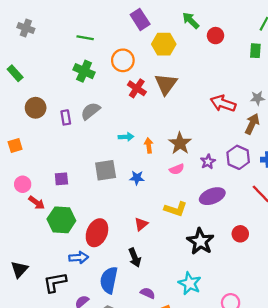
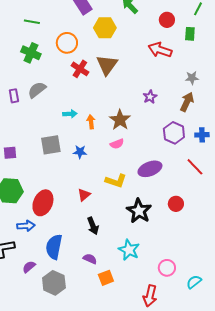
red circle: (216, 36) -> (167, 20), moved
red arrow: (223, 103) -> (160, 50), moved
purple star: (208, 162) -> (150, 97), moved
black arrow: (135, 258) -> (93, 226), moved

